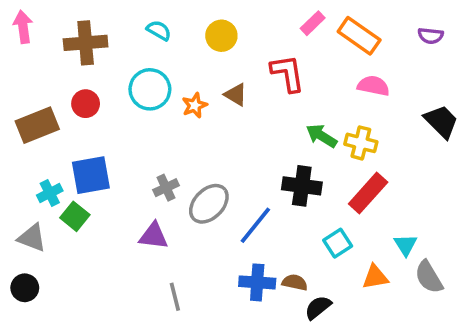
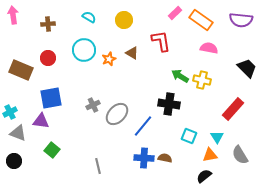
purple semicircle: (431, 36) -> (241, 20), size x1.6
brown cross: (86, 43) -> (48, 24), size x0.6
brown rectangle: (37, 125) -> (21, 70), turned 45
cyan cross: (50, 193) -> (10, 112), moved
red rectangle: (368, 193) -> (233, 109), moved
green square: (75, 216) -> (52, 150), moved
purple triangle: (153, 236) -> (41, 121), moved
cyan square: (338, 243) -> (189, 136), turned -35
cyan triangle: (406, 245) -> (217, 137), moved
black semicircle: (318, 307) -> (204, 176), moved

